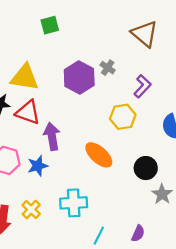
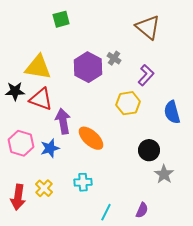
orange ellipse: (99, 155) -> (91, 138), moved
cyan cross: (74, 203) -> (83, 182), size x0.7

